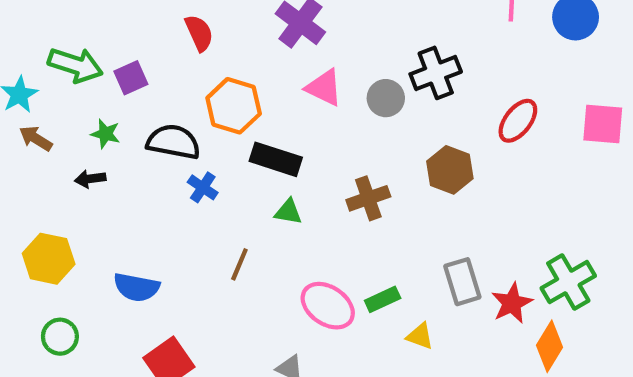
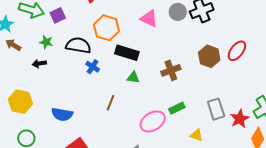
gray circle: (386, 98) -> (178, 12), moved
red ellipse: (518, 121) -> (237, 51), moved
green rectangle: (383, 299) -> (177, 108), moved
pink ellipse: (328, 306) -> (153, 121), turned -65

